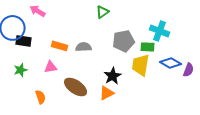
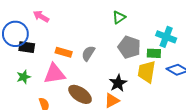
green triangle: (103, 12) -> (119, 17), moved
gray pentagon: (124, 41) -> (129, 47), turned 30
gray semicircle: (84, 47) -> (88, 53), turned -56
pink triangle: (51, 67) -> (54, 74), size x1.6

